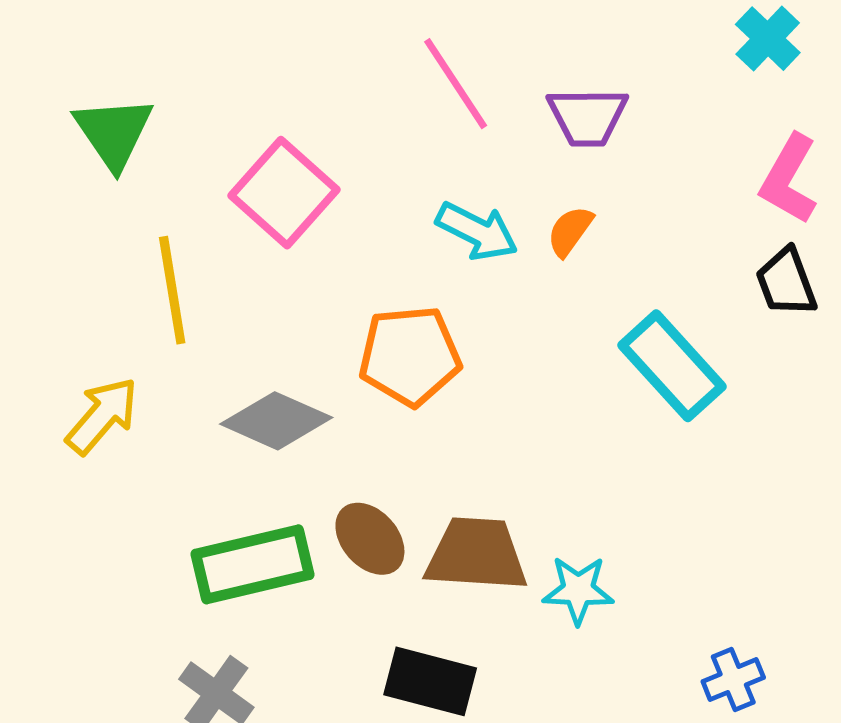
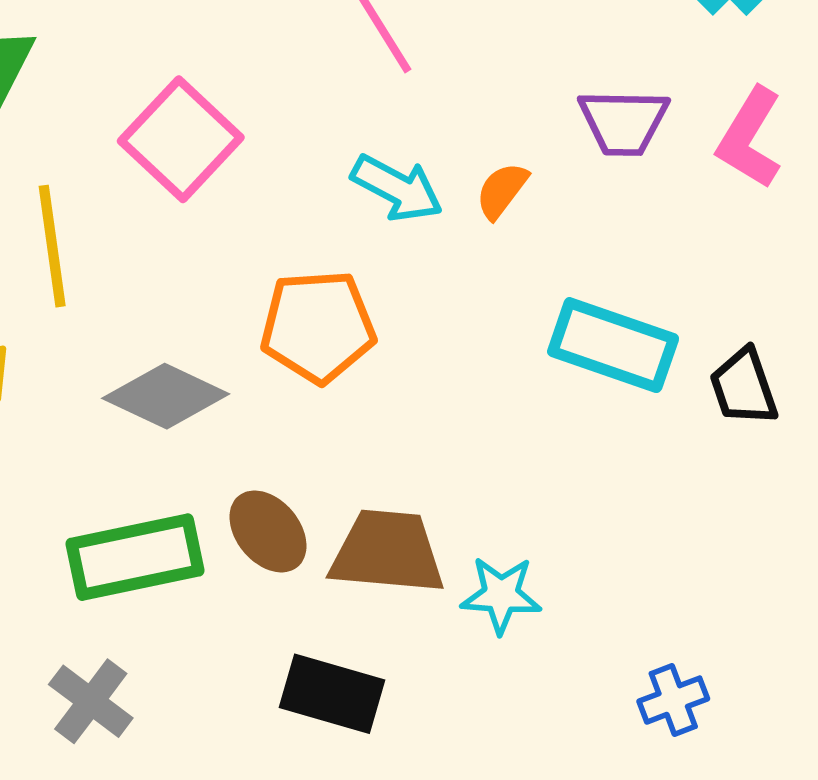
purple trapezoid: (587, 117) -> (624, 122), moved
black trapezoid: (786, 282) -> (744, 387), moved
cyan rectangle: (672, 366) -> (613, 345), turned -30

